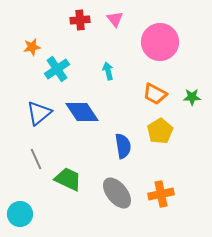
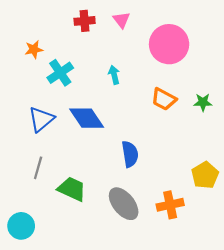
yellow pentagon: (160, 131) -> (205, 175), moved
gray line: (36, 159) -> (38, 168), turned 40

